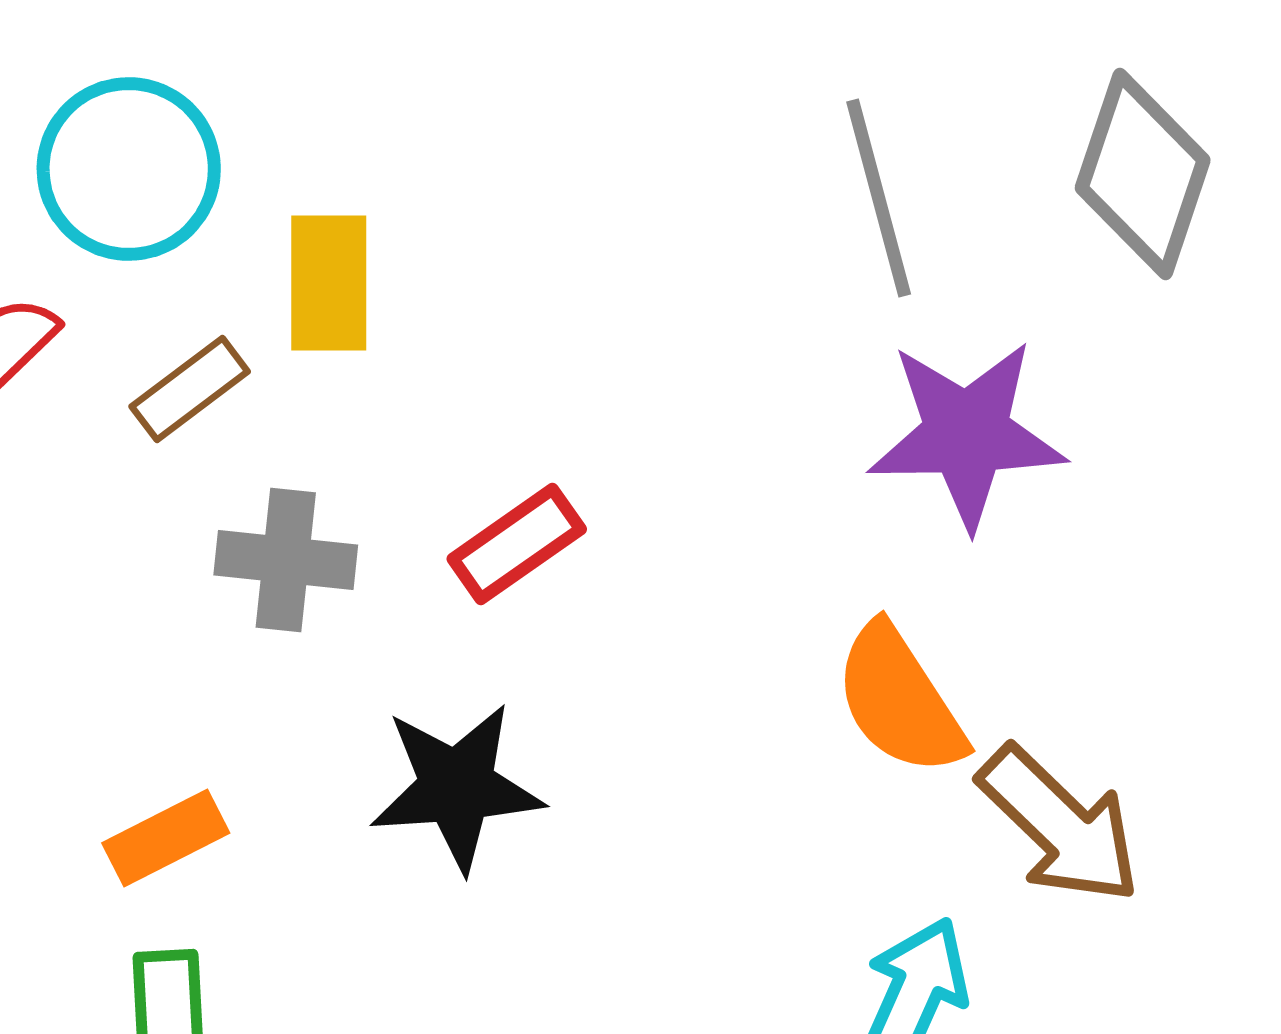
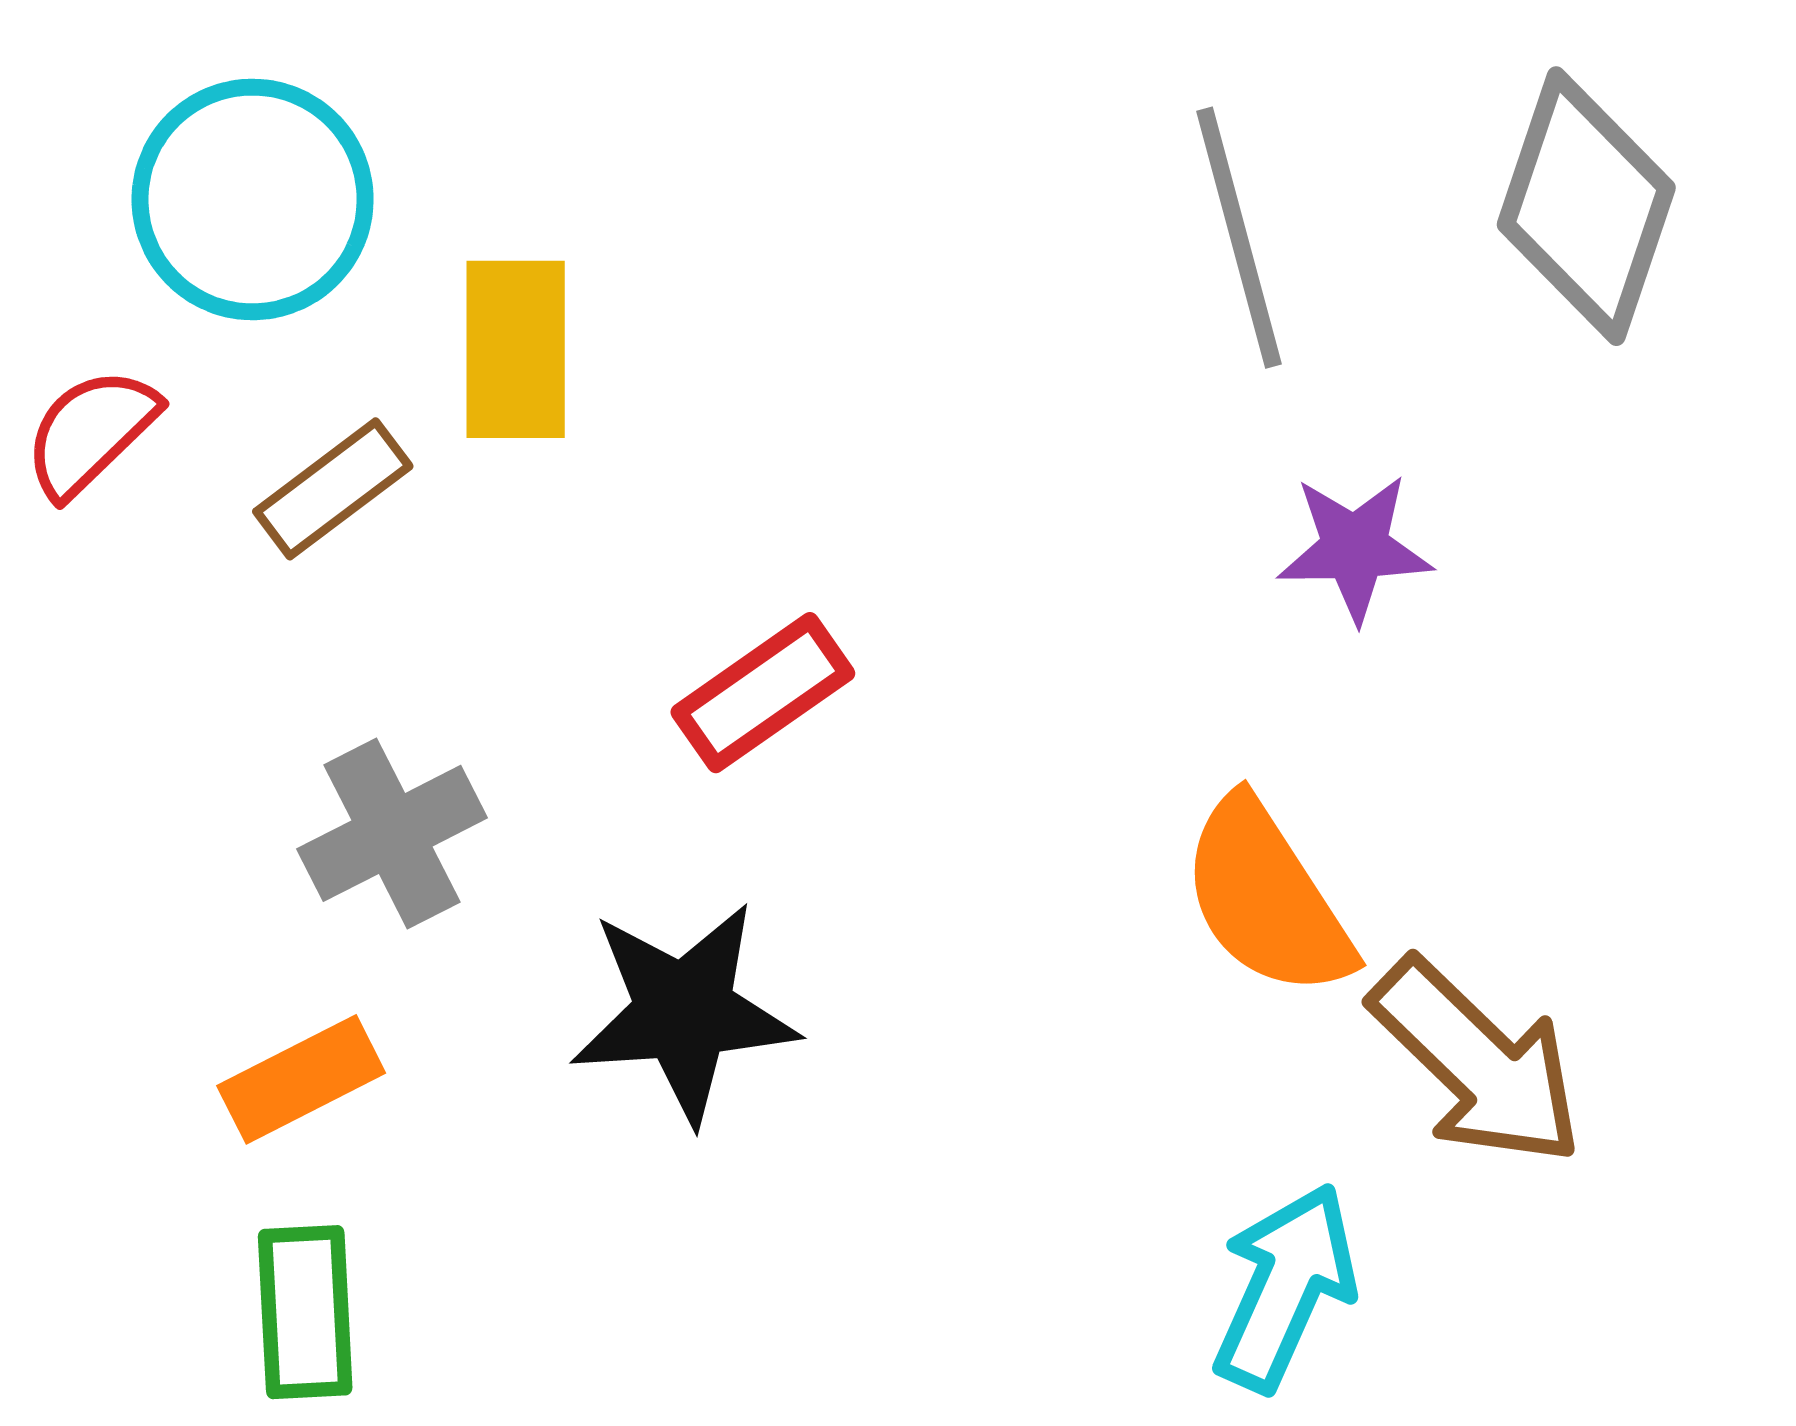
purple star: (967, 434) -> (1355, 548), size x0.6
gray cross: (286, 560) -> (392, 833), moved, turned -33

